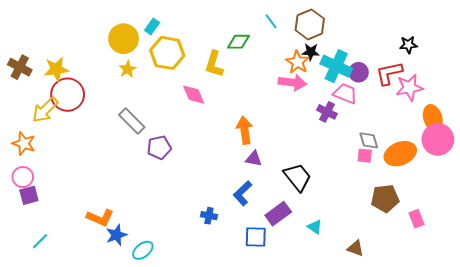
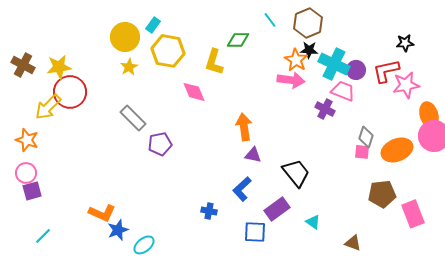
gray diamond: (369, 140) -> (366, 137), turned 35
pink rectangle: (417, 219) -> (413, 214), size x1.5

